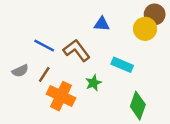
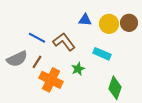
brown circle: (155, 14) -> (129, 23), moved
yellow circle: (145, 29) -> (109, 24), moved
gray semicircle: (20, 71) -> (17, 59), size x1.5

